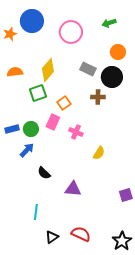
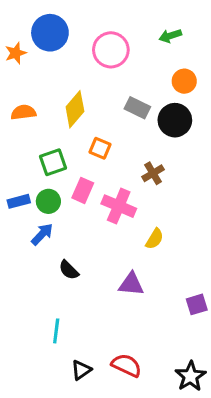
green square: (38, 93) -> (53, 162), moved
brown cross: (98, 97) -> (153, 173), moved, turned -32
orange square: (64, 103) -> (100, 148), moved, turned -32
pink cross: (76, 132) -> (119, 206), size x1.5
purple triangle: (73, 189) -> (131, 284), moved

